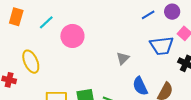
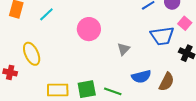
pink circle: (72, 36) -> (89, 29), moved
blue semicircle: (140, 86) -> (141, 77), turned -78

